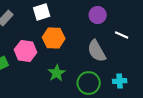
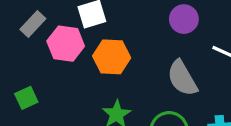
pink hexagon: (26, 51) -> (66, 44), moved

